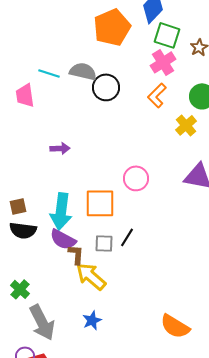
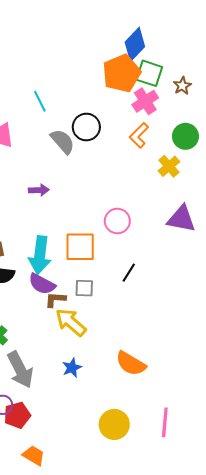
orange pentagon: (112, 27) -> (121, 73), moved
gray semicircle: (83, 71) -> (63, 141), moved, turned 36
cyan line: (49, 73) -> (40, 101), moved, turned 45
black line: (127, 237) -> (129, 273), moved
brown L-shape: (76, 254) -> (55, 299), turned -90
orange semicircle: (175, 326) -> (131, 364), moved

